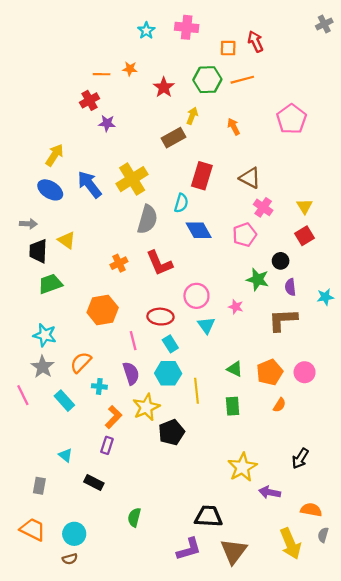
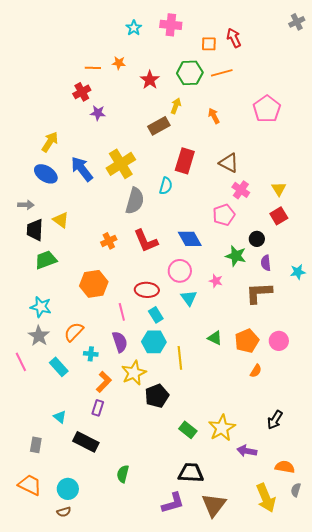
blue diamond: (199, 230) -> (190, 239), moved
green rectangle: (233, 406) -> (188, 430), moved, turned -48
black rectangle: (94, 482) -> (86, 442), size x1.4

